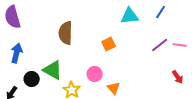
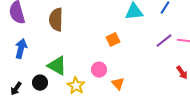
brown semicircle: (66, 33) -> (56, 20), moved
black circle: (32, 79) -> (40, 83), moved

